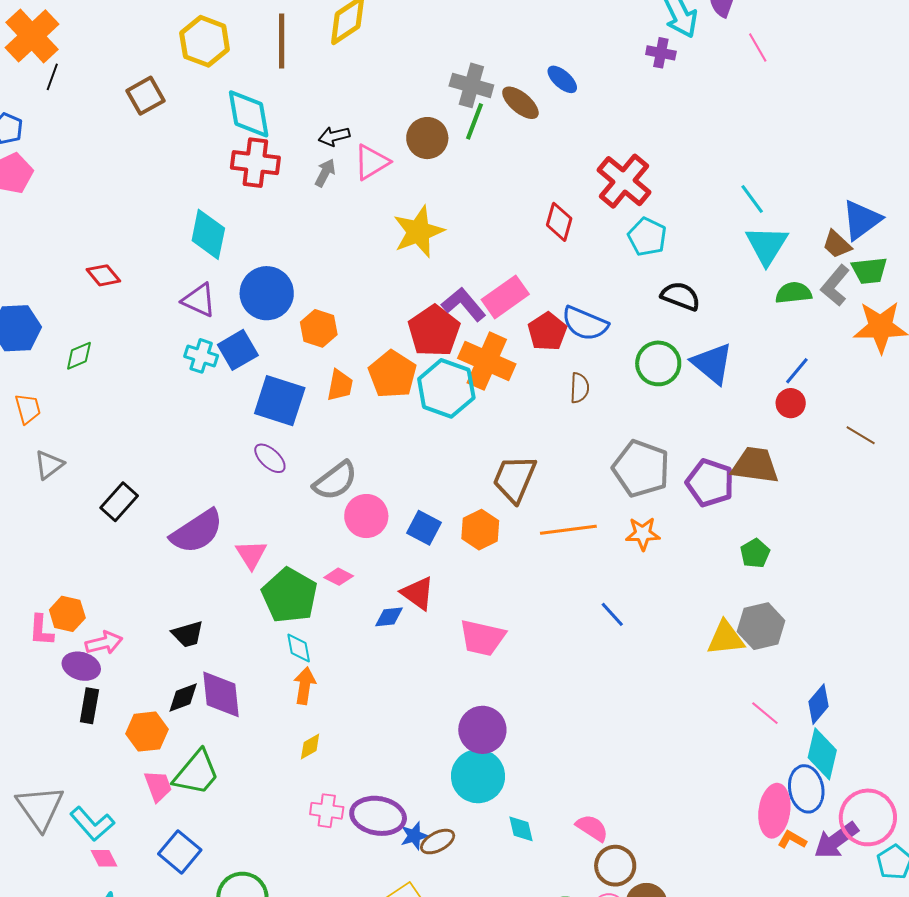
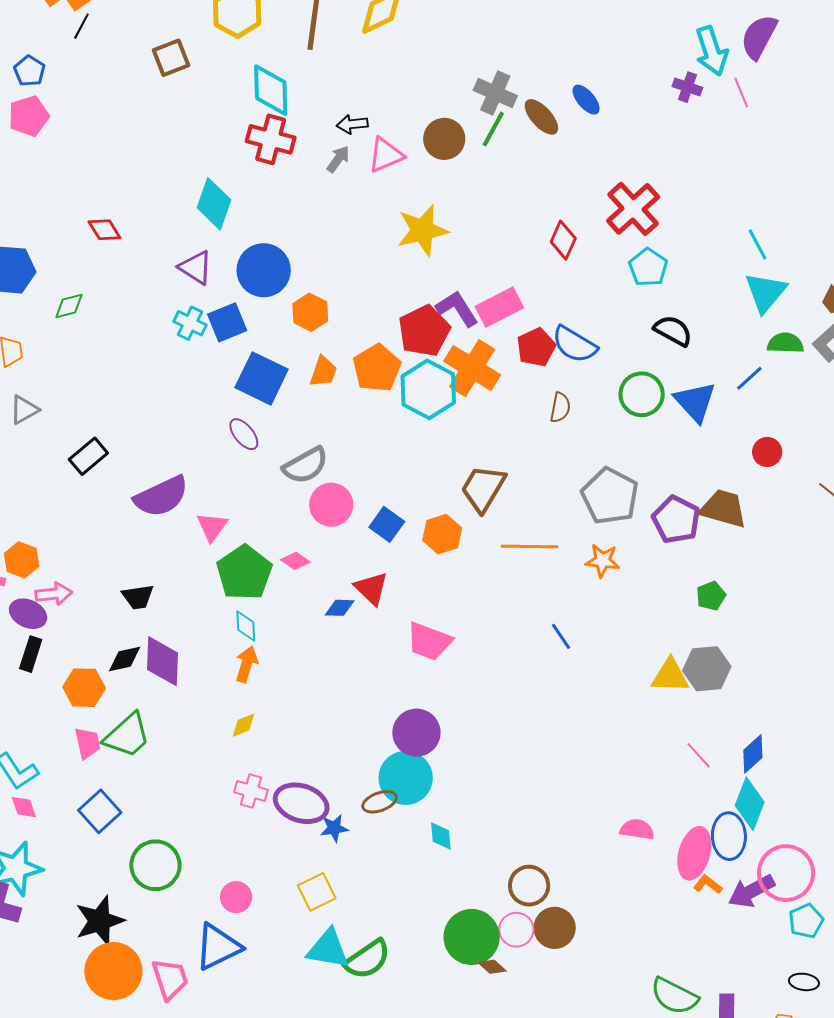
pink line: (758, 47) -> (741, 93), moved
blue line: (797, 371) -> (749, 378), moved
pink semicircle: (592, 828) -> (637, 829), moved, turned -32
brown ellipse: (438, 842) -> (380, 802), moved

